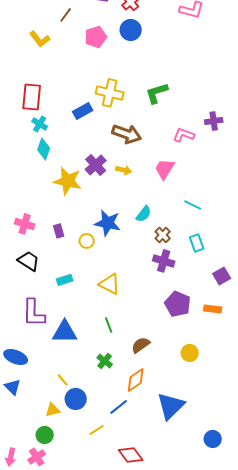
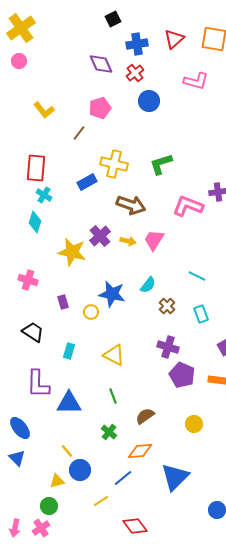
brown line: (66, 15) -> (79, 133), moved
blue circle: (131, 30) -> (149, 101), moved
pink L-shape: (184, 135) -> (188, 206), size x1.4
cyan diamond: (44, 149) -> (35, 222), moved
pink trapezoid: (165, 169) -> (154, 240), moved
pink cross: (25, 224) -> (28, 280), moved
purple cross: (164, 261) -> (168, 347), moved
cyan rectangle: (65, 280) -> (69, 351), turned -56
blue ellipse: (16, 357) -> (20, 428), turned 30
orange diamond: (136, 380) -> (140, 451), turned 30

